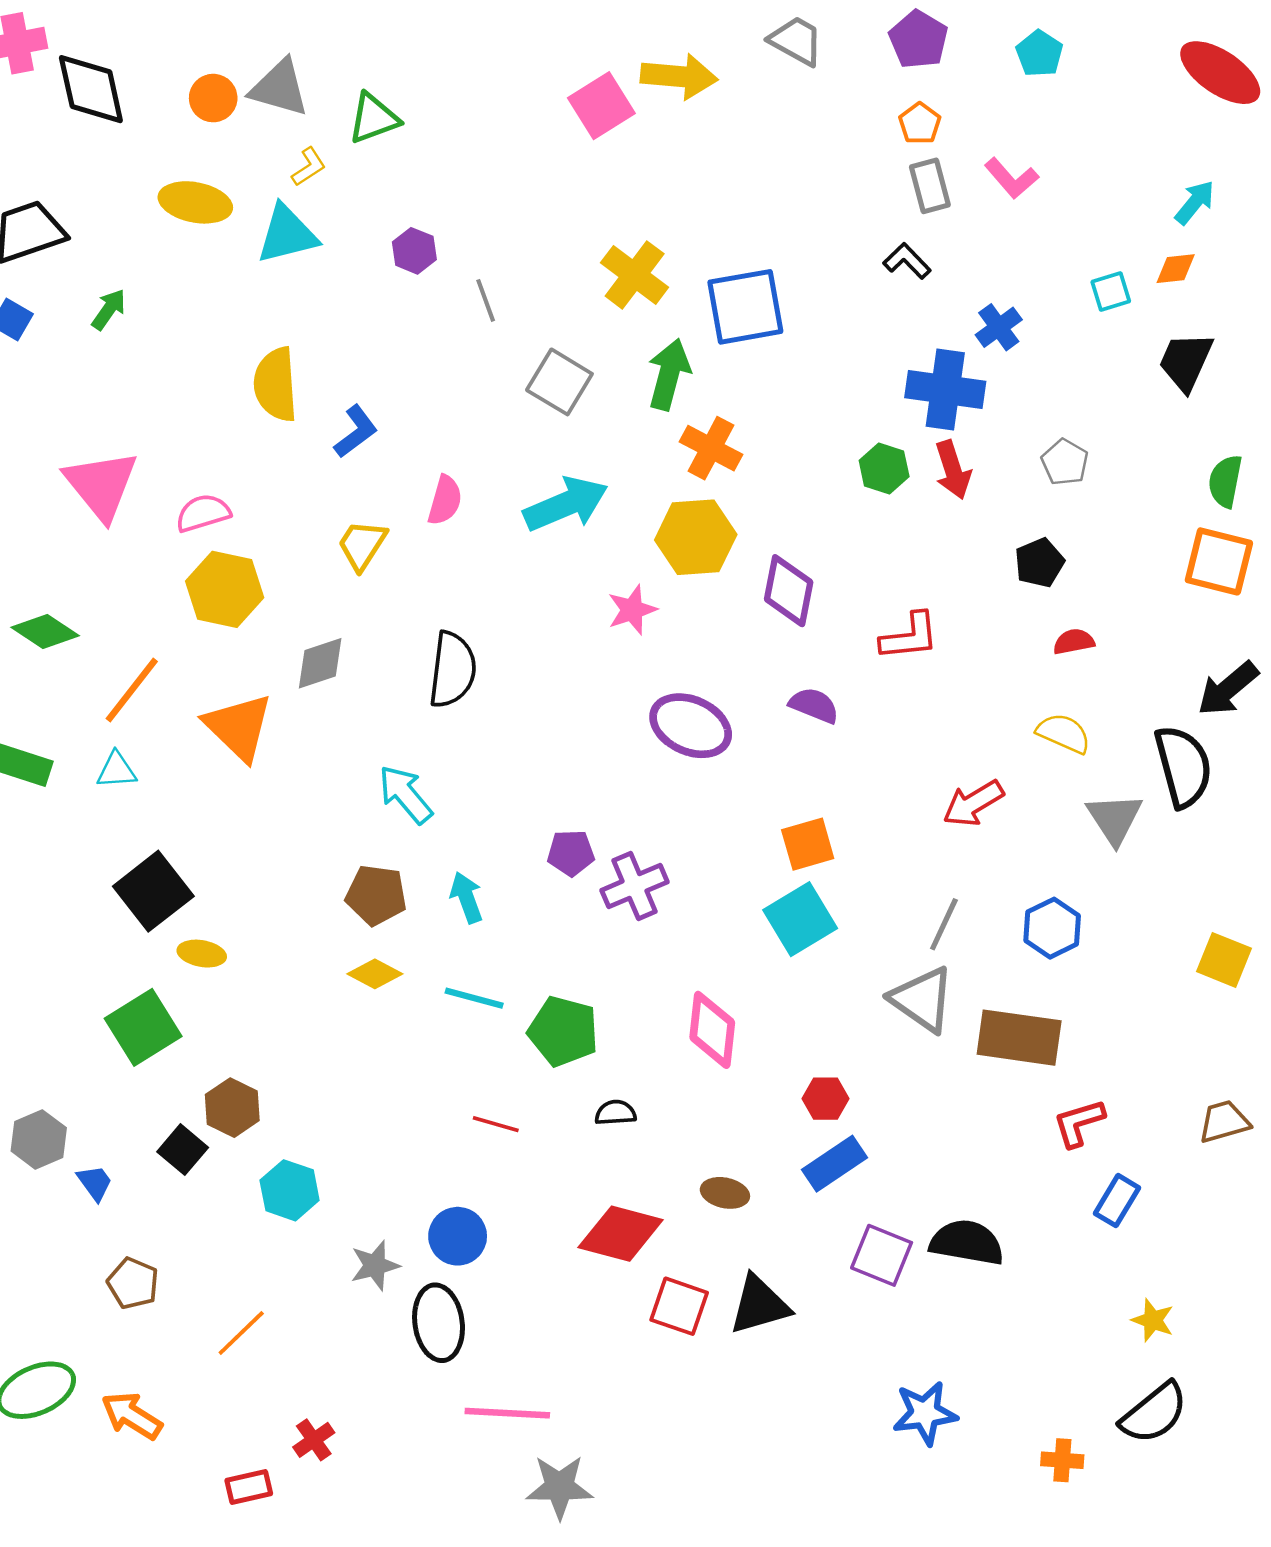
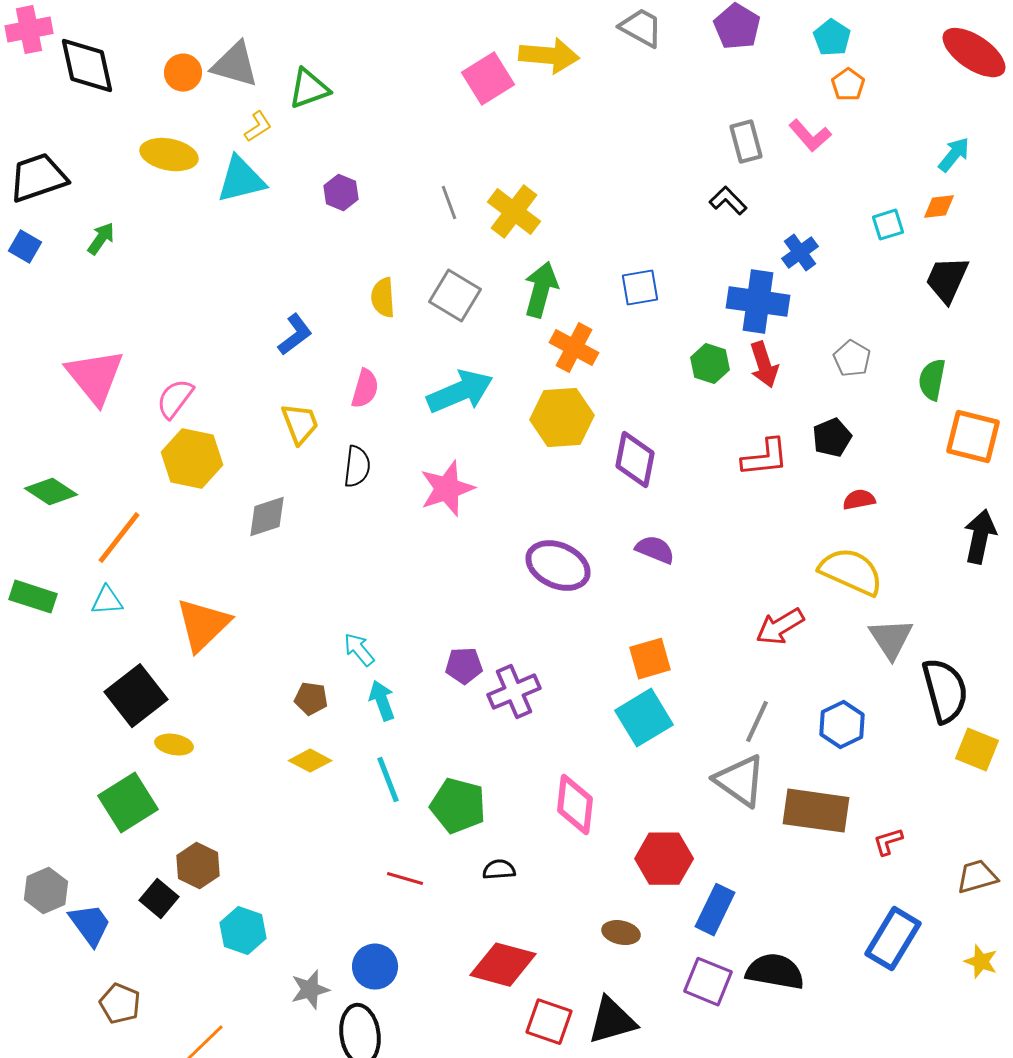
orange pentagon: (920, 123) -> (848, 85), moved
gray line: (486, 300) -> (449, 203), moved
blue square: (745, 307) -> (640, 288), moved, size x0.6
yellow semicircle: (276, 384) -> (383, 298), moved, size x0.7
green semicircle: (1225, 481) -> (932, 380), moved
pink semicircle: (203, 513) -> (175, 399), turned -36
yellow trapezoid: (362, 545) -> (300, 424), turned 126
pink star: (632, 610) -> (447, 489), moved, size x1.4
red L-shape: (910, 637) -> (765, 458), moved
black semicircle: (453, 670) -> (357, 467), moved, size x0.7
black arrow: (1228, 689) -> (980, 537), turned 142
orange triangle: (239, 727) -> (203, 625), moved, turned 32
yellow semicircle: (1064, 733) -> (851, 572), size x1.5
black semicircle: (1183, 766) -> (945, 691), moved
cyan arrow: (405, 794) -> (359, 650), moved, size x0.7
brown pentagon: (376, 895) -> (311, 699), size x0.7
cyan line: (474, 998) -> (388, 780), turned 54
red hexagon: (826, 1099) -> (664, 859), size x1.6
red L-shape: (1079, 1123) -> (888, 842), moved, size x0.7
blue rectangle: (834, 1164) -> (715, 910), moved, turned -30
blue trapezoid: (95, 1183) -> (90, 925), size x1.5
brown ellipse: (725, 1193) -> (621, 933), moved
blue rectangle: (1117, 1201) -> (893, 939), size x1.5
yellow star: (1153, 1320) -> (981, 962), moved

